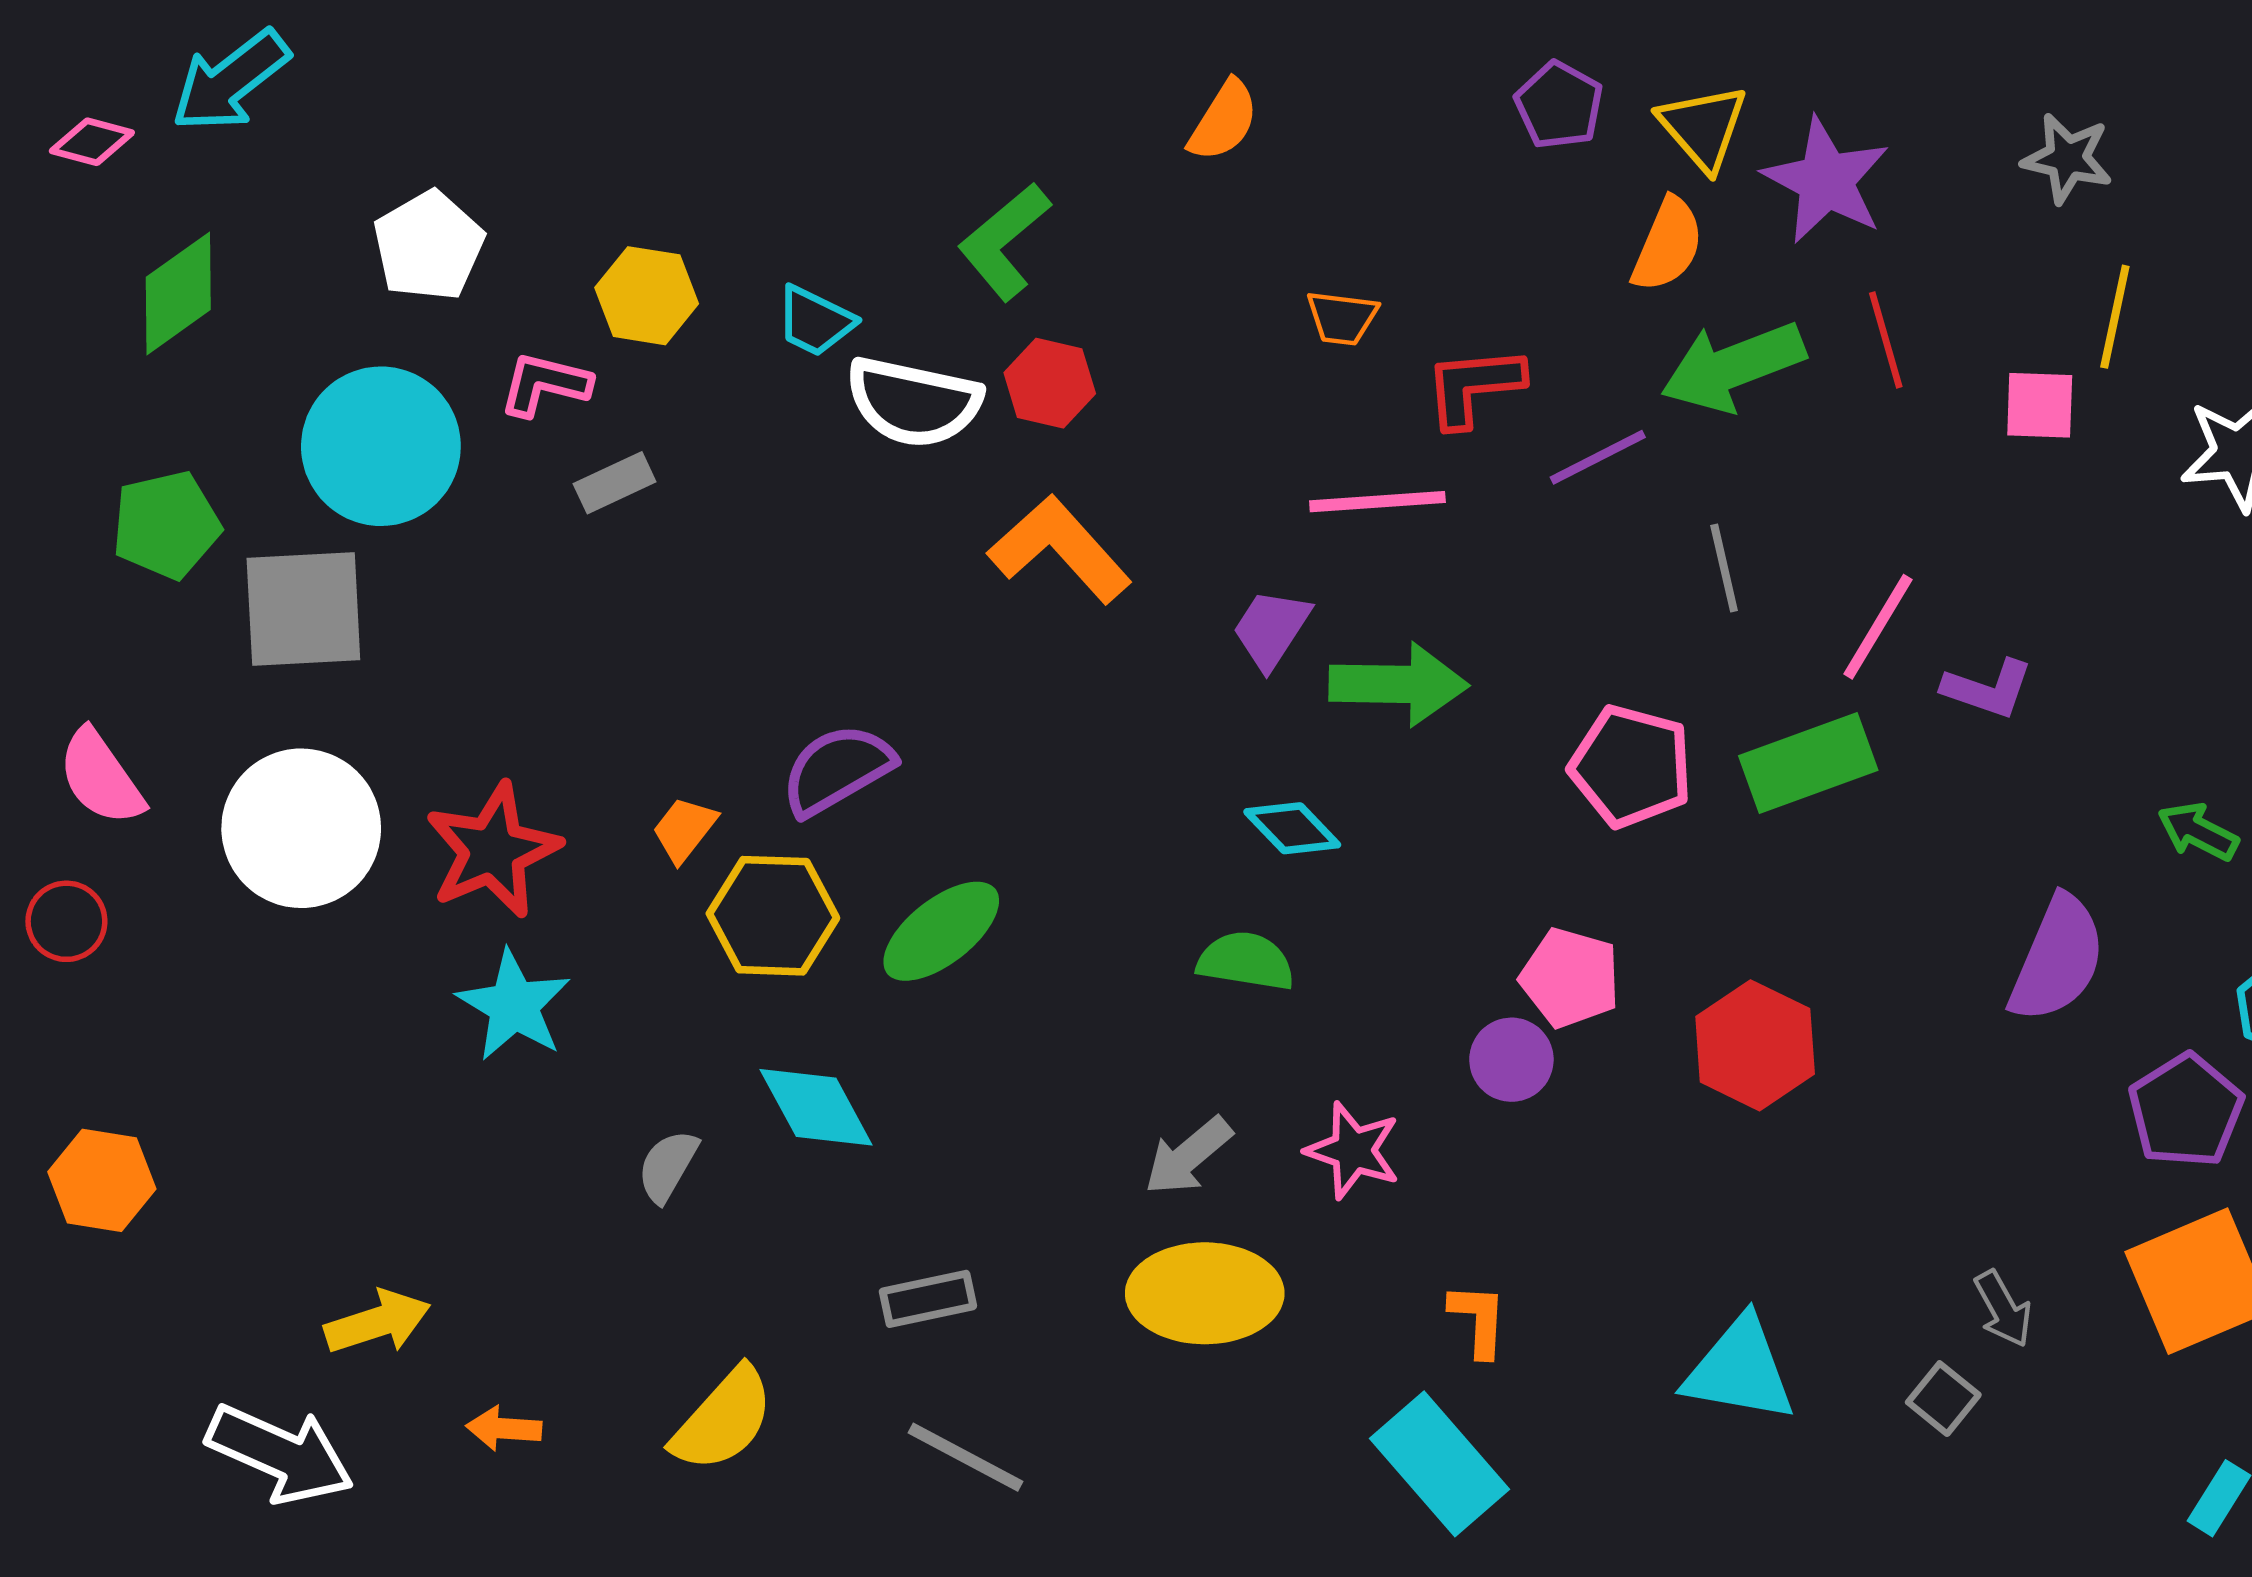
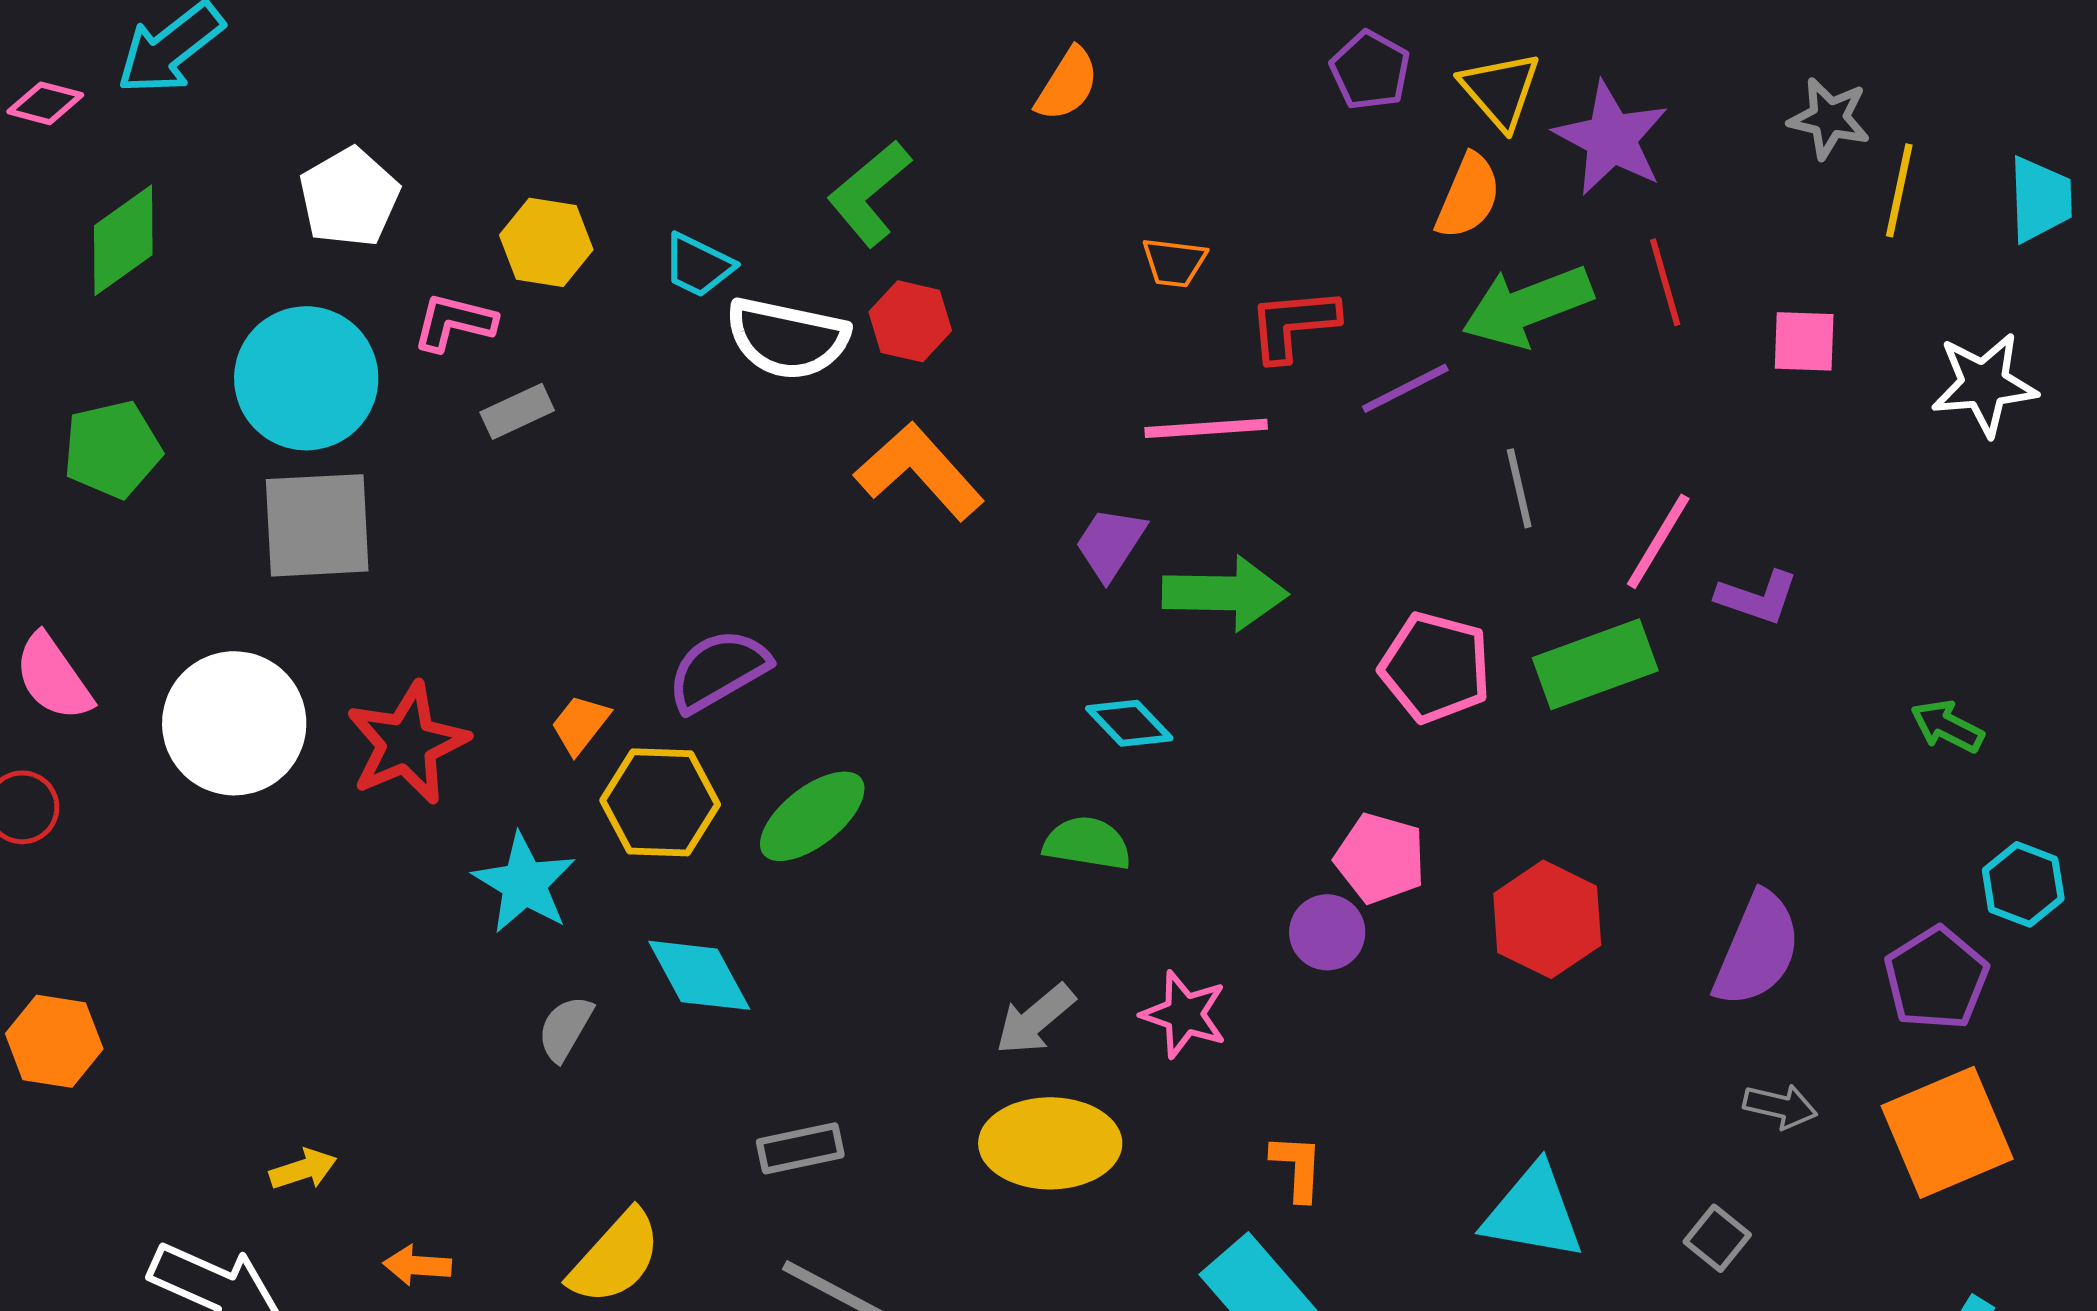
yellow line: (2115, 317) -> (1899, 190), moved
gray square: (303, 609) -> (317, 525), moved
purple semicircle: (2057, 959) -> (1757, 949), moved
cyan star: (514, 1005) -> (524, 883), moved
gray arrow: (2003, 1309) -> (1780, 1106), moved, turned -48
yellow arrow: (378, 1322) -> (303, 1169), size x0.7

